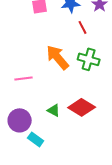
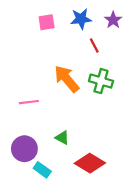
red diamond: (82, 107) -> (90, 163), moved

